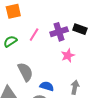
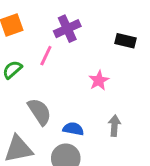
black rectangle: (80, 29) -> (126, 41), moved
purple cross: (59, 32) -> (67, 29), moved

